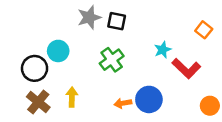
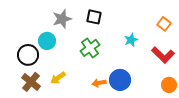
gray star: (89, 17) -> (62, 19), moved
red L-shape: (186, 68) -> (163, 55), moved
yellow arrow: (72, 97) -> (58, 78), turned -126

